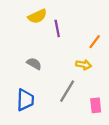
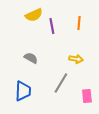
orange line: (95, 42) -> (79, 23), moved, turned -32

